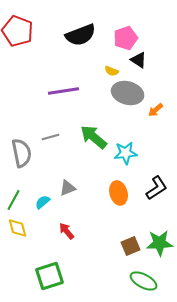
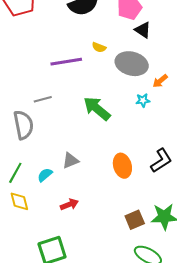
yellow semicircle: (112, 71) -> (99, 47), moved
gray line: (51, 137) -> (43, 99), moved
cyan star: (126, 153) -> (143, 100), moved, size x0.6
red arrow: (67, 231) -> (69, 204), turned 108

